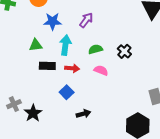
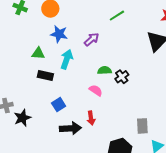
green semicircle: (95, 49) -> (105, 70), moved
red arrow: (72, 68) -> (91, 118), moved, turned 64
black arrow: (83, 114) -> (70, 128), size x1.5

